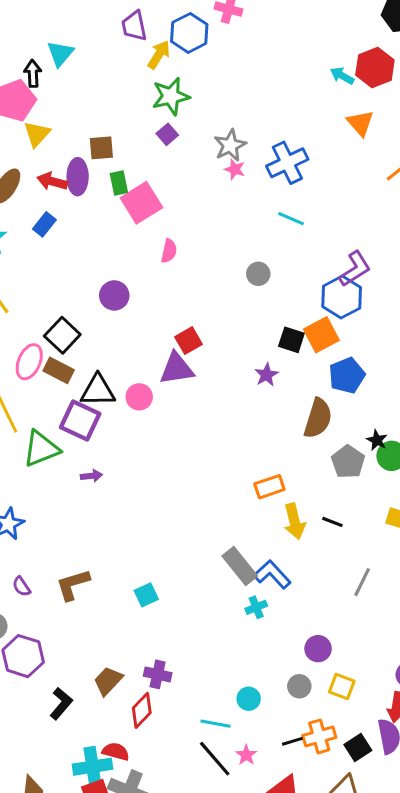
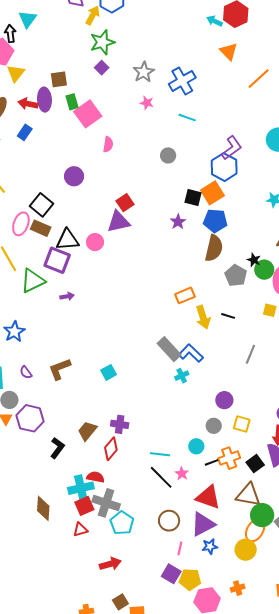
pink star: (235, 169) -> (147, 103), moved
blue pentagon: (347, 375) -> (215, 221), moved, turned 30
cyan circle: (249, 699) -> (196, 446), moved

